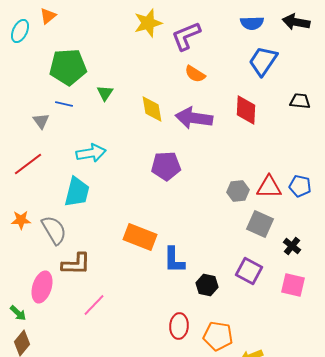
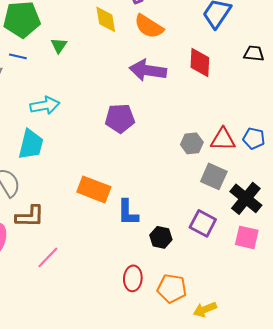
orange semicircle: (195, 74) -> (149, 26), size x1.4
yellow diamond: (152, 109) -> (106, 19), moved
black cross: (292, 246) -> (246, 198), size x1.8

